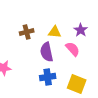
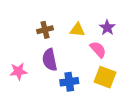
purple semicircle: (47, 52) -> (50, 60), moved
yellow square: (77, 84) -> (105, 77), moved

